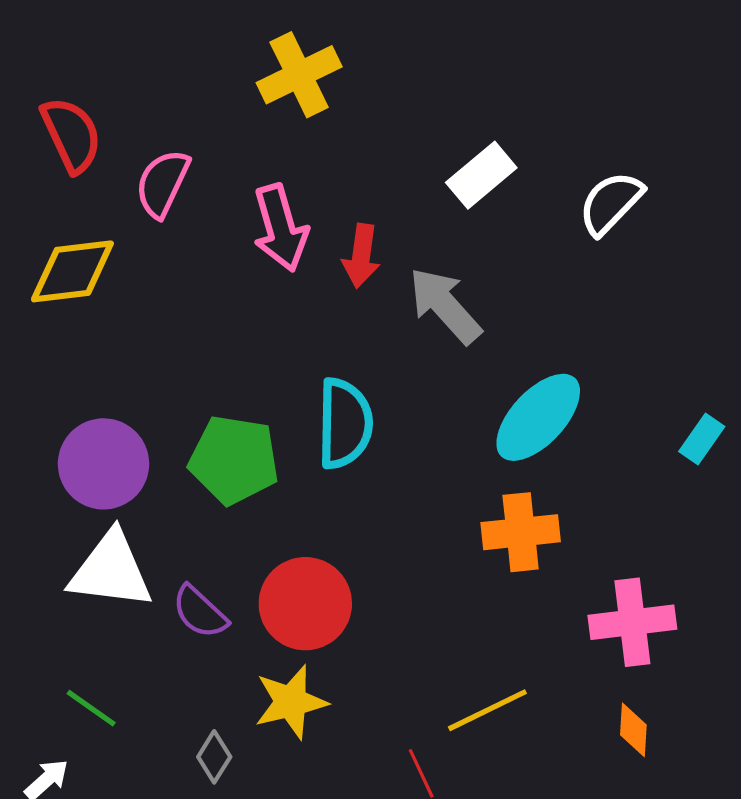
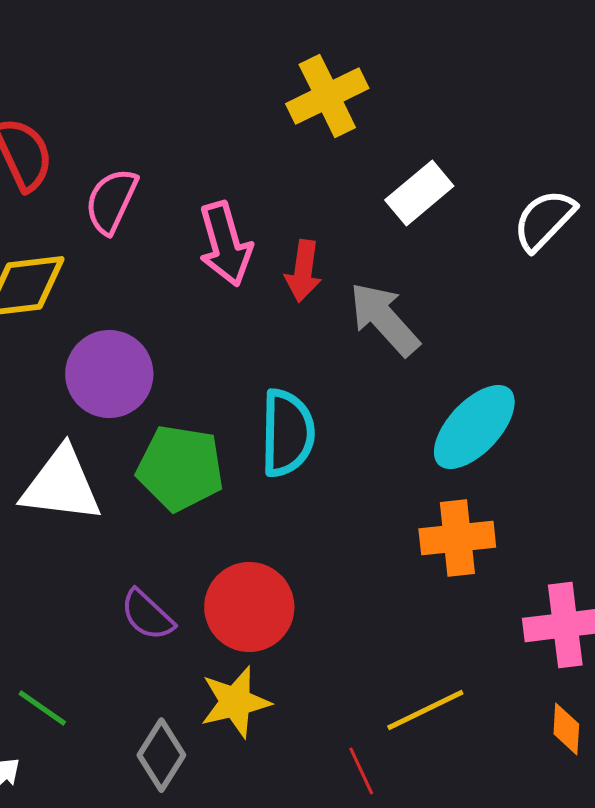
yellow cross: (299, 75) -> (327, 96), moved
purple circle: (104, 464) -> (109, 374), moved
white triangle: (111, 571) -> (61, 485), moved
gray diamond: (214, 757) -> (161, 755), size x1.4

